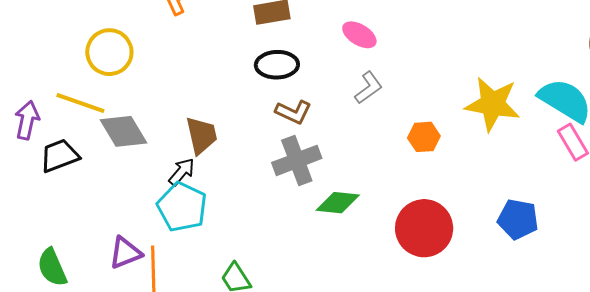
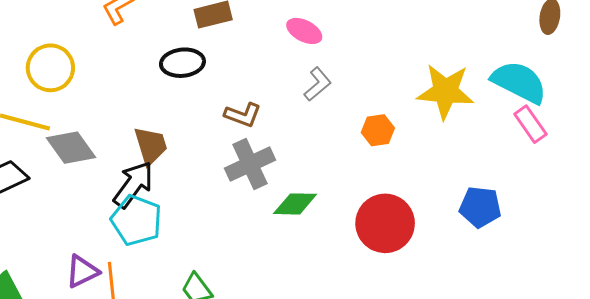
black ellipse: (277, 65) -> (182, 63), moved
black arrow: (182, 172) -> (133, 184), size x1.6

